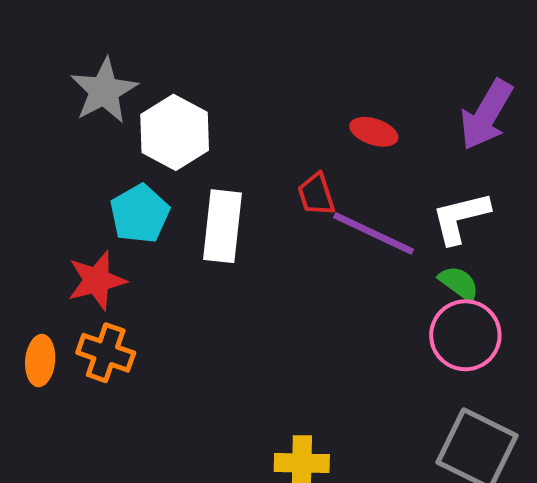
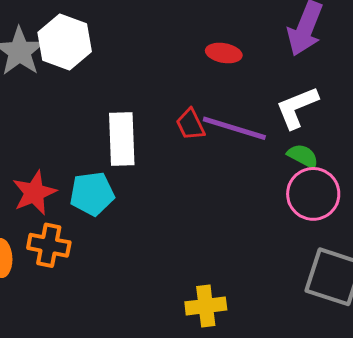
white hexagon: (175, 132) -> (65, 42), moved
red trapezoid: (316, 194) -> (190, 124), moved
cyan pentagon: (140, 214) -> (92, 194), moved, turned 30

